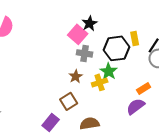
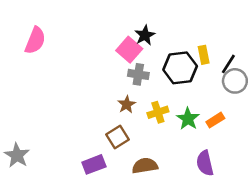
green star: (109, 71) -> (188, 119), moved
purple semicircle: (136, 106) -> (205, 163), moved, turned -66
purple rectangle: (51, 122) -> (94, 164), turned 30

